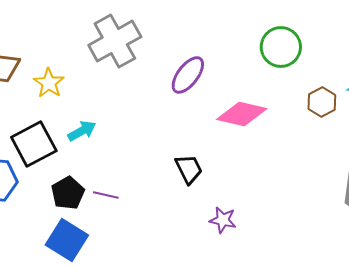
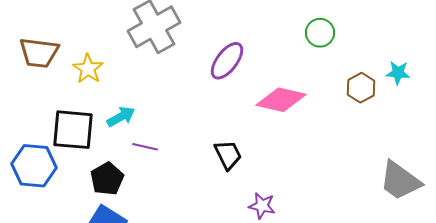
green circle: (281, 47) -> (320, 33), size x0.7
black square: (34, 144) -> (73, 130), turned 33
purple line: (106, 195) -> (145, 147), moved

